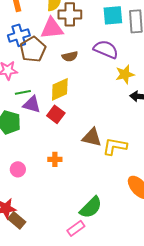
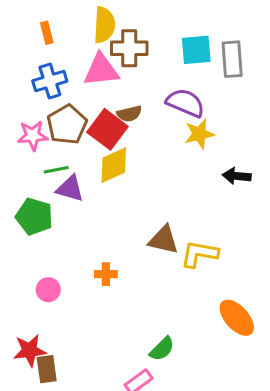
brown pentagon: (33, 49) -> (67, 125), moved
yellow star: (125, 74) -> (199, 134), moved
red square: (56, 114) -> (107, 129), moved, size x1.4
green semicircle: (91, 207) -> (162, 349), size x0.7
brown rectangle: (17, 220) -> (47, 369), turned 42

